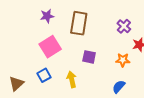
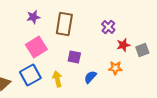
orange star: (123, 60) -> (115, 68), moved
blue square: (44, 75) -> (30, 75), size x1.5
blue semicircle: (119, 87) -> (90, 77), moved

